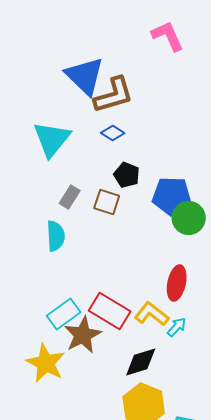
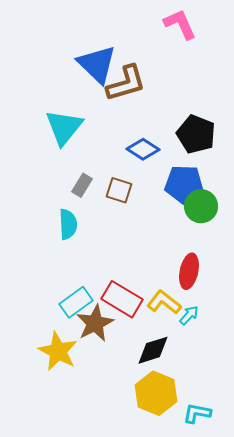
blue diamond: (113, 133) -> (143, 149), moved, size x1.4
black pentagon: (127, 175) -> (196, 134), moved, size x1.5

